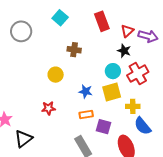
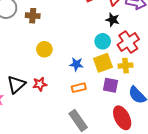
brown cross: (74, 50) -> (33, 16), moved
yellow cross: (133, 106) -> (126, 66), moved
purple square: (103, 127) -> (110, 85), moved
black triangle: (24, 139) -> (16, 84), moved

